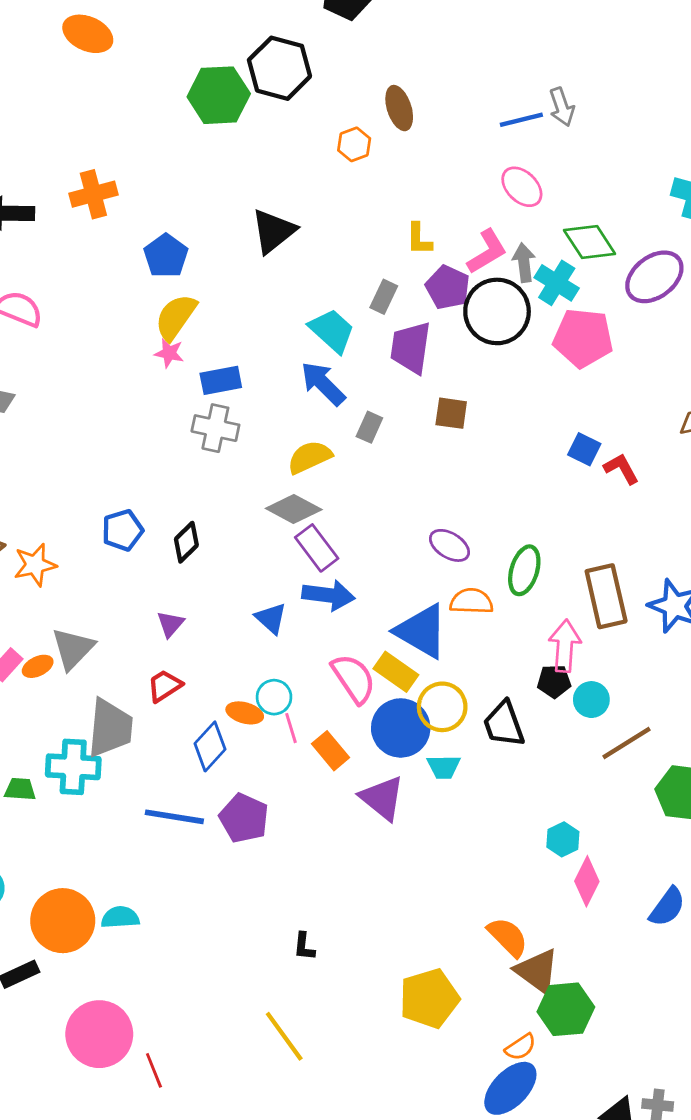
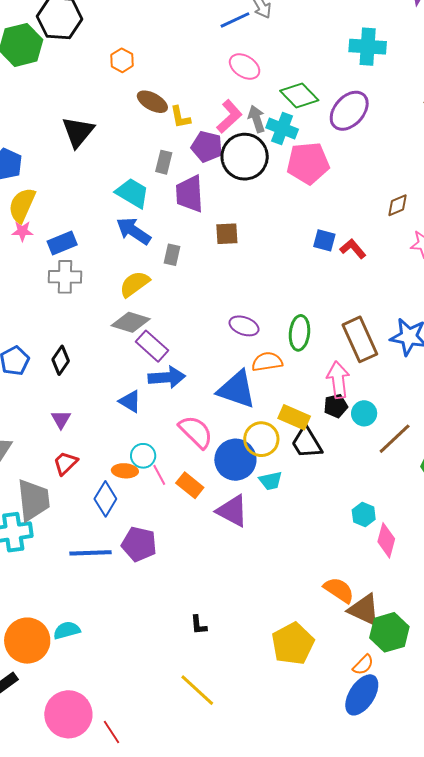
brown ellipse: (399, 108) -> (152, 102), moved, turned -32
yellow rectangle: (396, 672) -> (294, 417), moved

